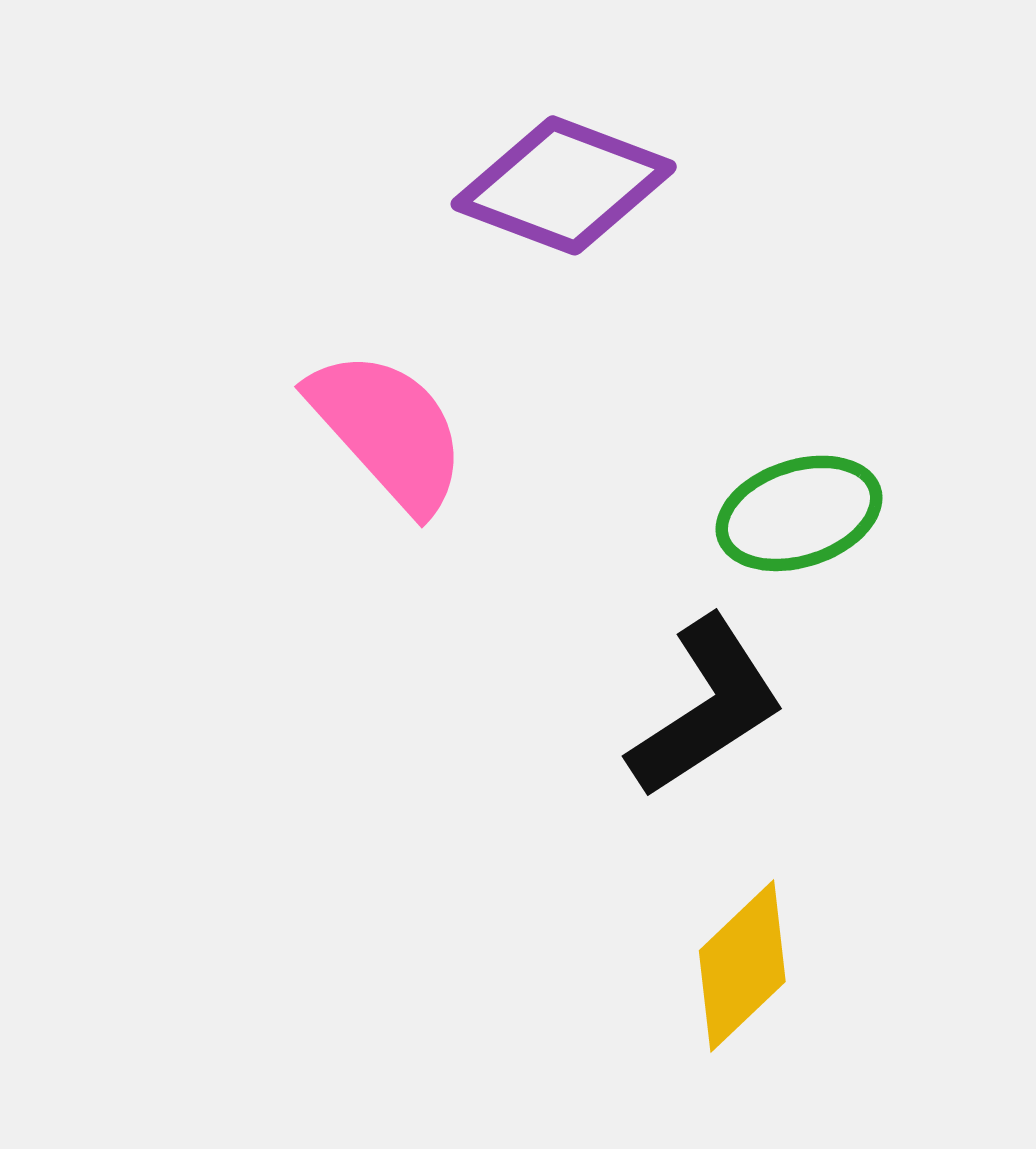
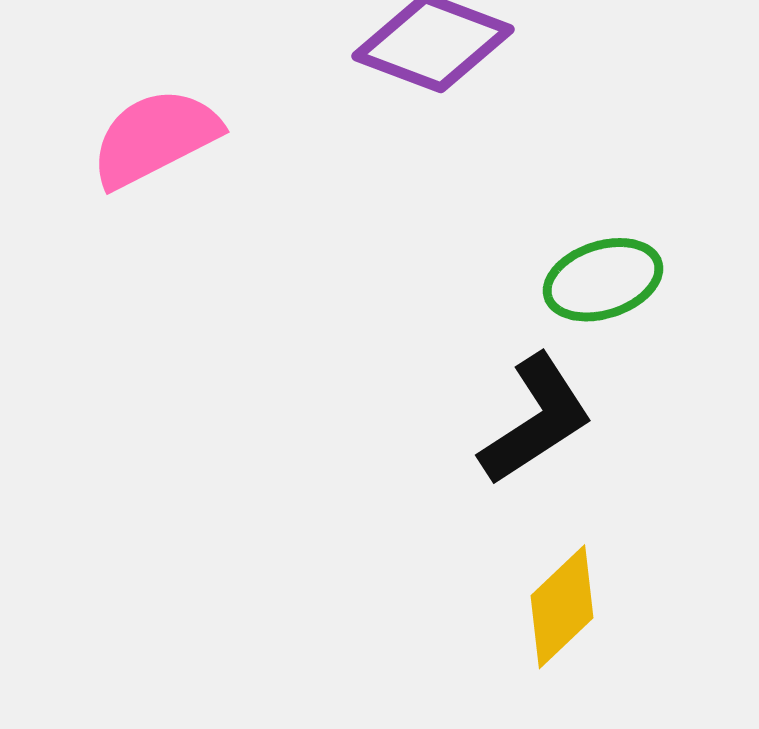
pink semicircle: (388, 430) -> (155, 138), moved, turned -75

